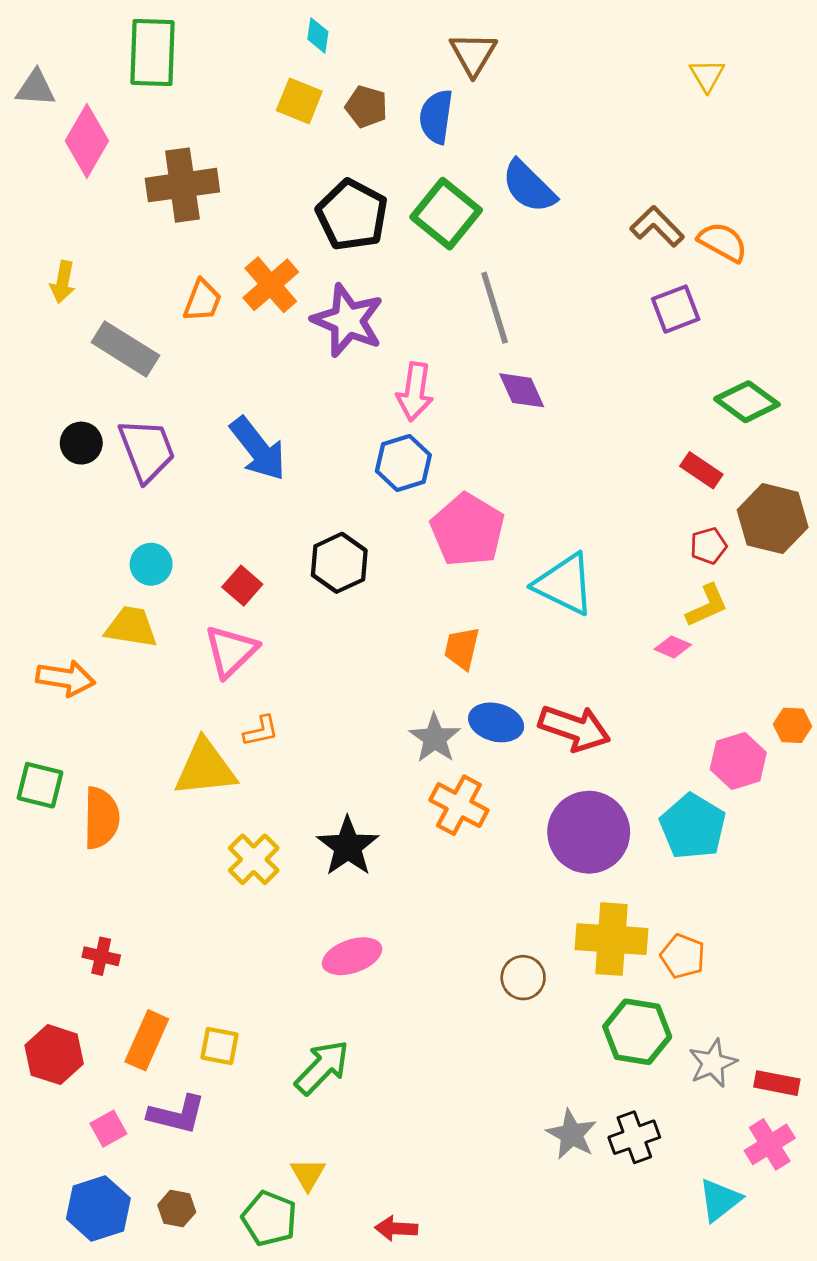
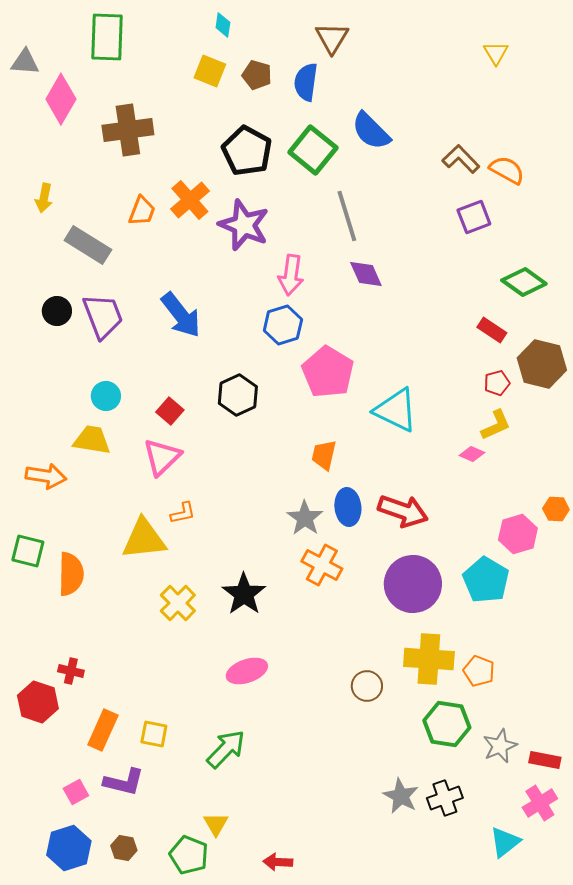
blue ellipse: (496, 722) -> (348, 507), turned 69
red hexagon: (54, 1055) -> (38, 702), moved

